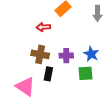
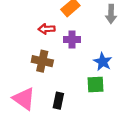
purple cross: (66, 56) -> (72, 40), moved
black rectangle: (48, 74) -> (58, 101), moved

